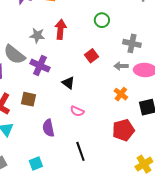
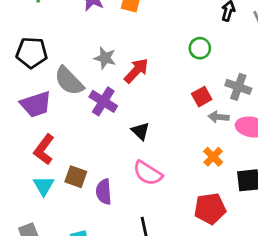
red arrow: (61, 29) -> (136, 71), moved, turned 30
red square: (91, 56) -> (202, 97), moved
brown square: (29, 99) -> (76, 177), moved
pink semicircle: (77, 111) -> (148, 173), size x1.5

